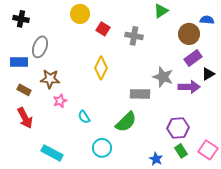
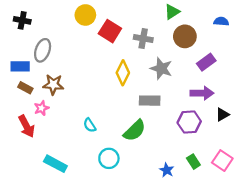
red square: (103, 29) -> (110, 31), size x1.5
brown circle: (189, 34) -> (185, 36), moved
yellow diamond: (101, 68) -> (123, 73), moved
black triangle: (208, 74) -> (222, 115), moved
gray star: (163, 77) -> (161, 68), moved
brown rectangle: (24, 90) -> (25, 88), moved
pink star: (60, 101) -> (41, 108), moved
purple hexagon: (178, 128) -> (189, 122), moved

